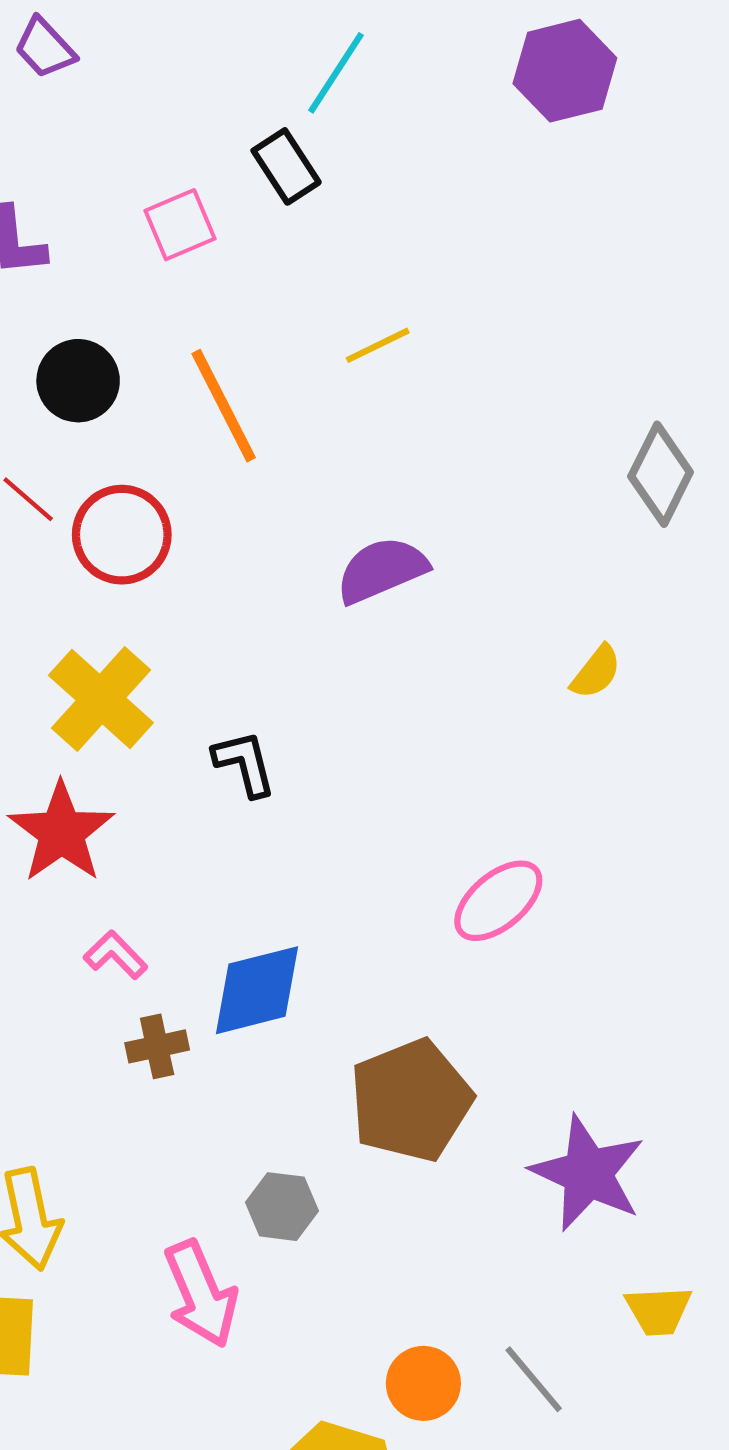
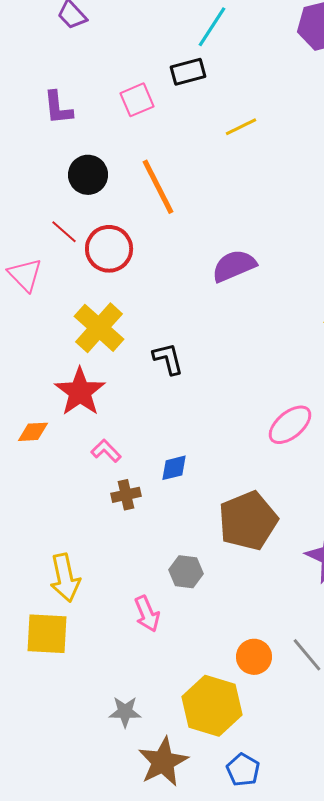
black rectangle: (286, 166) -> (188, 72), turned -72
yellow line: (378, 345) -> (241, 127), moved
blue diamond: (257, 990) -> (174, 468), size x0.6
pink arrow: (201, 1294) -> (147, 614), size x0.7

